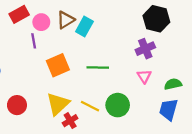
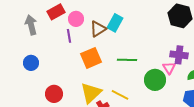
brown triangle: (66, 20) -> (98, 29), moved
purple cross: (145, 49) -> (179, 55), moved, turned 30
green circle: (118, 105) -> (155, 80), moved

